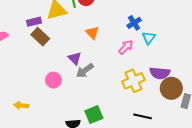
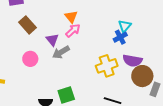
blue cross: (134, 23) -> (120, 37), moved
brown rectangle: (40, 37) -> (27, 25), moved
pink arrow: (126, 47) -> (73, 31), moved

